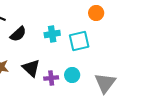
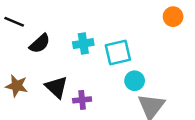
orange circle: (96, 13) -> (173, 17), moved
cyan circle: (72, 75) -> (135, 81), moved

